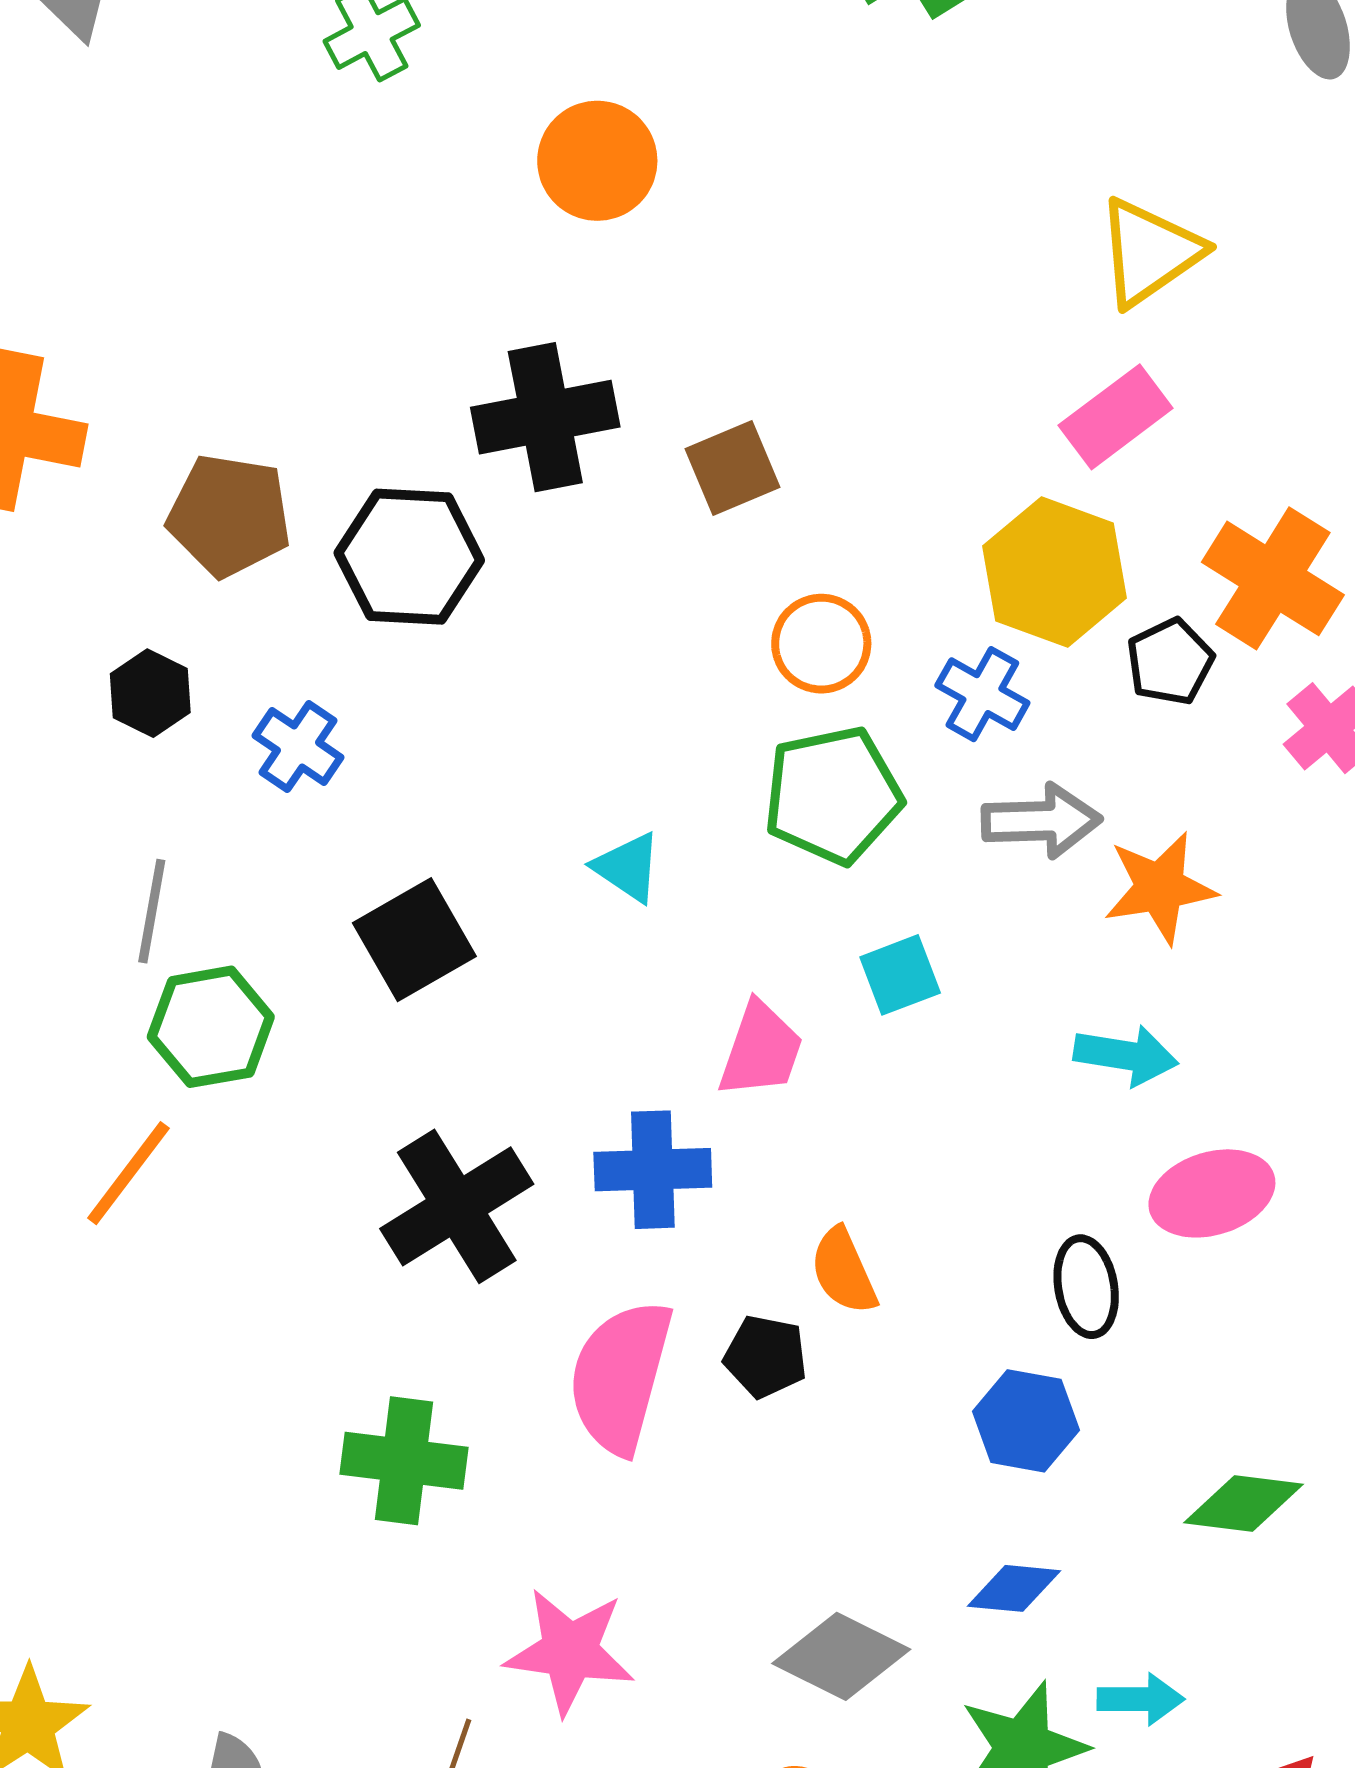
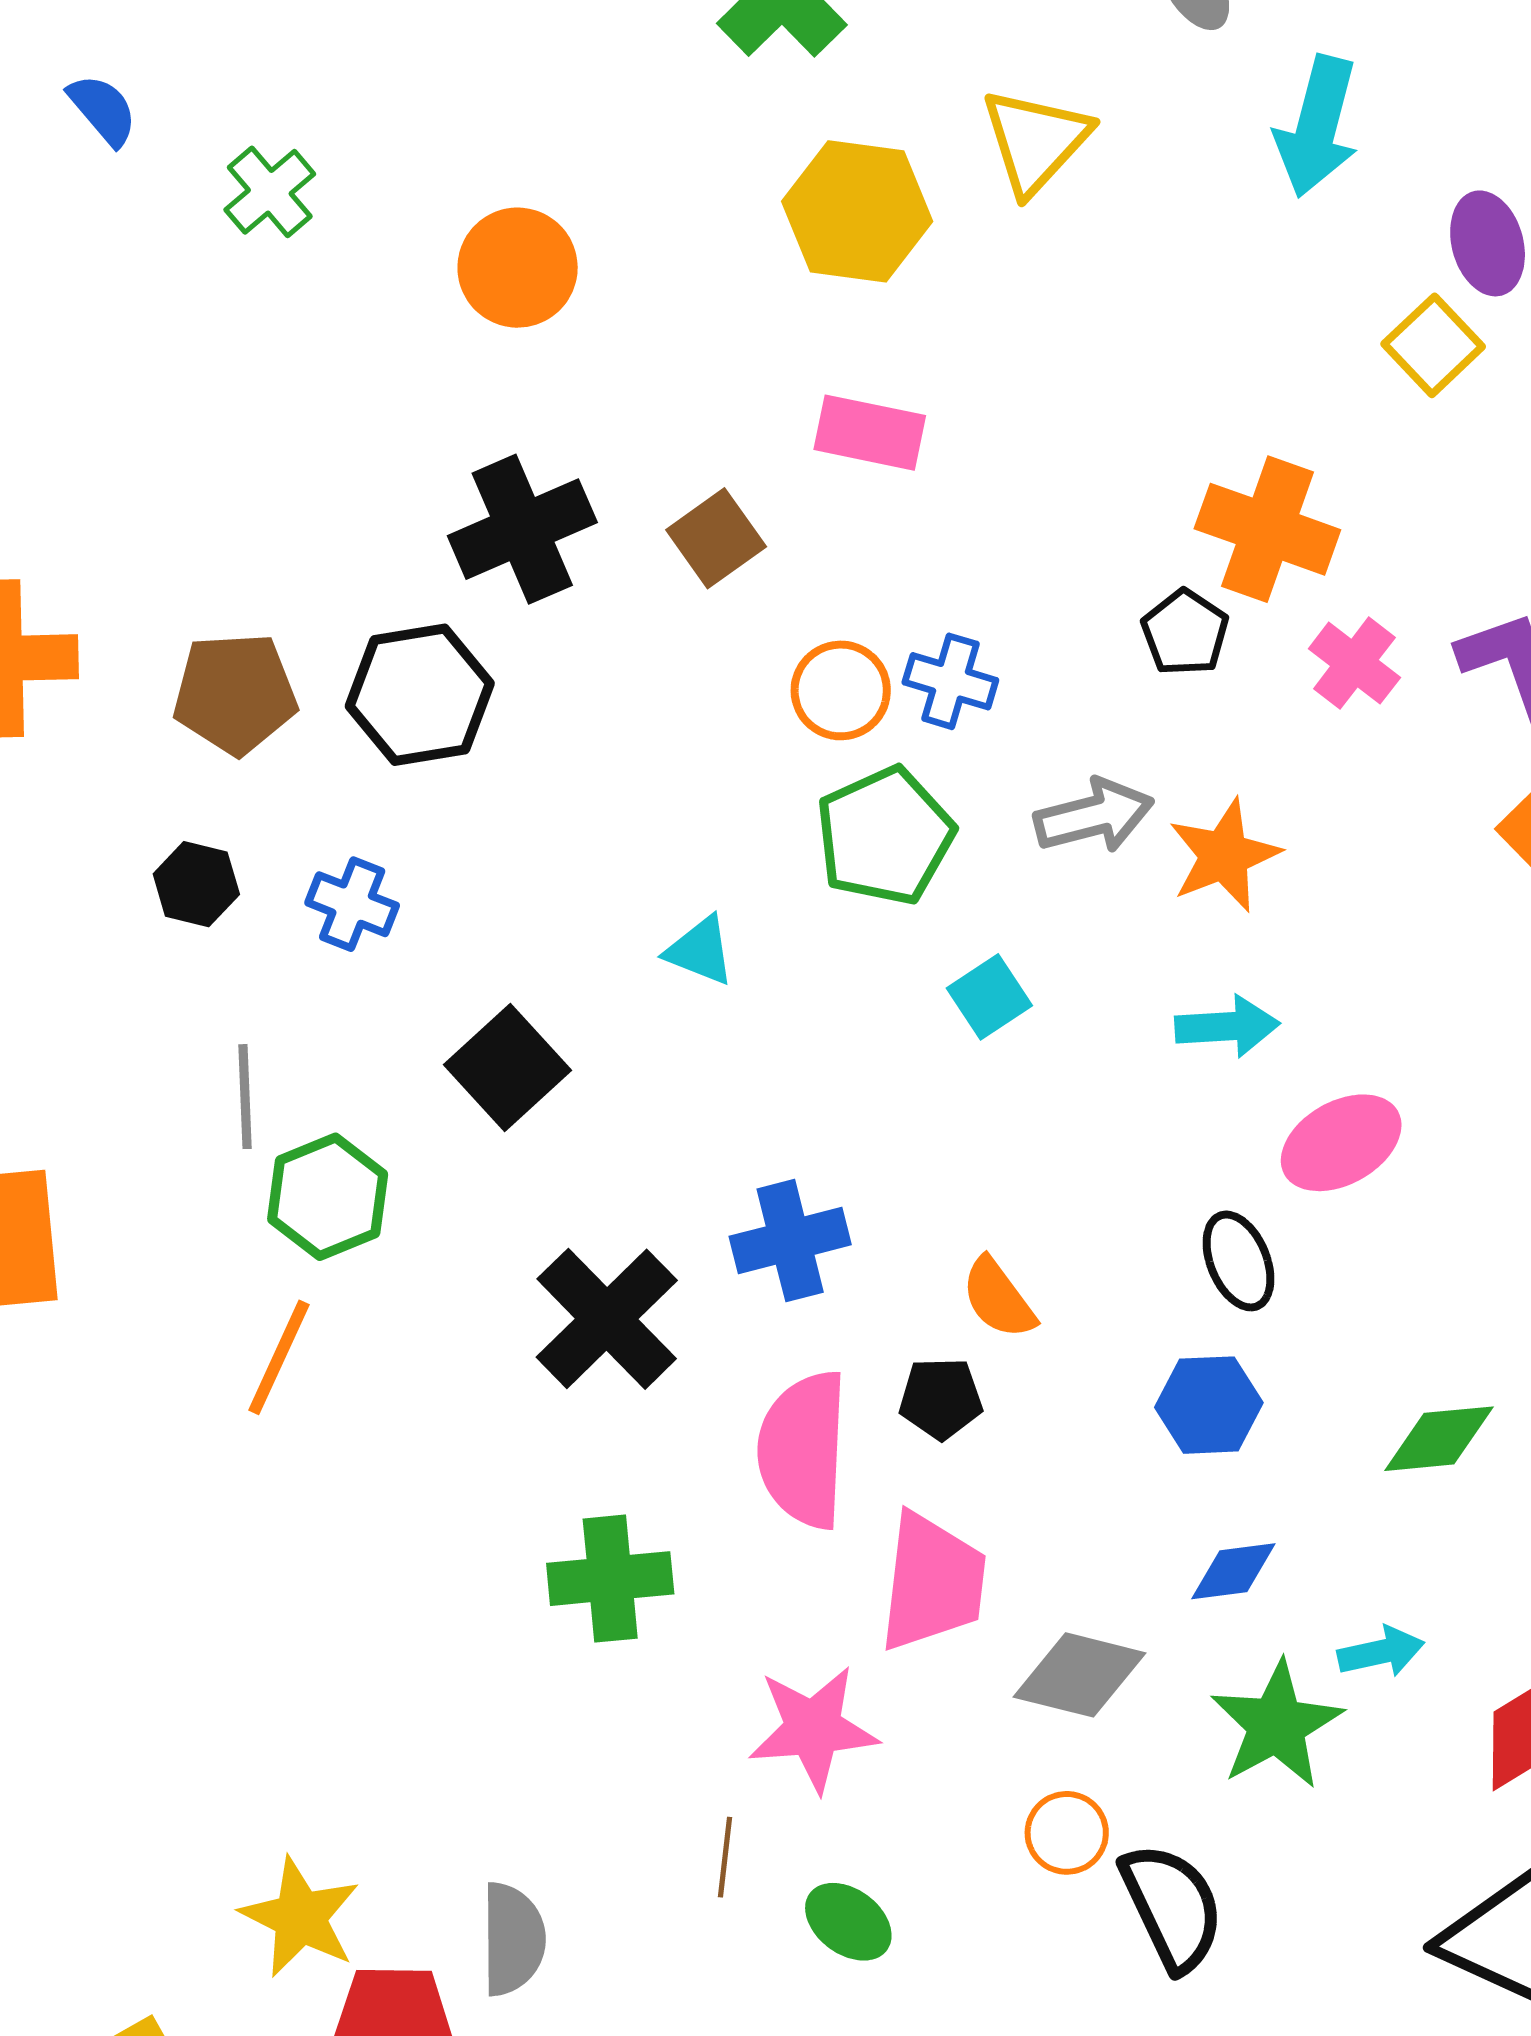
yellow triangle: (1149, 252) -> (1036, 141), moved
pink rectangle: (1116, 417) -> (870, 433), moved, turned 61
yellow hexagon: (1055, 572) -> (857, 211), moved
blue cross: (982, 694) -> (950, 681), moved
pink trapezoid: (761, 1050) -> (932, 1582), moved, size x1.4

